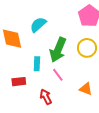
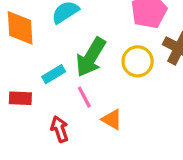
cyan rectangle: (37, 64) -> (54, 74), turned 48
orange triangle: (86, 89) -> (112, 119), moved

